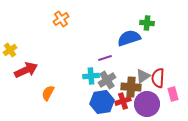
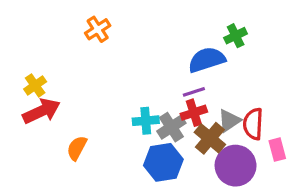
green cross: (147, 23) -> (236, 36), turned -32
yellow cross: (10, 50) -> (35, 85), moved
purple line: (105, 58) -> (194, 92), moved
brown cross: (131, 87) -> (210, 138), turned 36
red cross: (123, 101) -> (194, 113), moved

